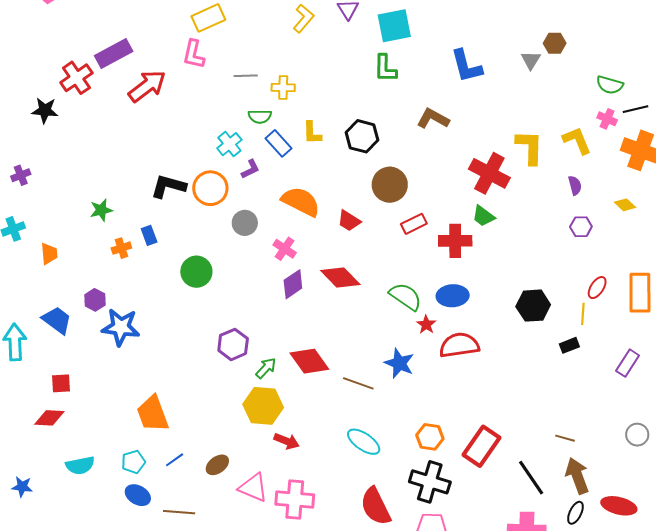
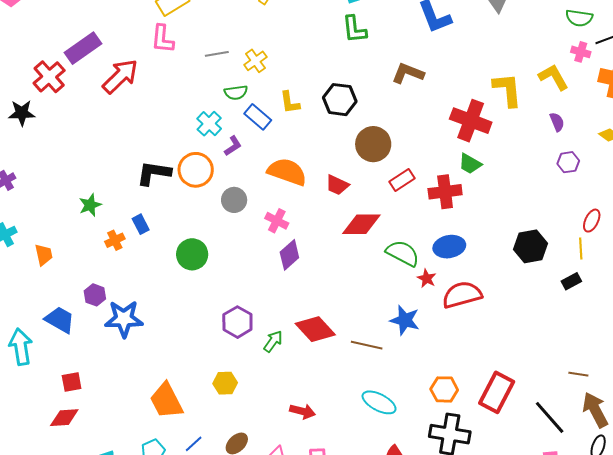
yellow cross: (283, 88) -> (255, 61), turned -30
red diamond: (340, 277) -> (361, 224), moved, turned -39
yellow hexagon: (263, 406) -> (225, 383), moved, size x0.6

